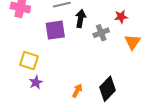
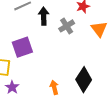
purple square: (55, 30) -> (22, 47), moved
orange arrow: (77, 91) -> (54, 87), turned -32

